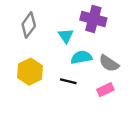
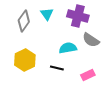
cyan triangle: (66, 36) -> (47, 14), moved
gray semicircle: (109, 63) -> (91, 40), moved

